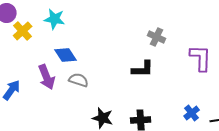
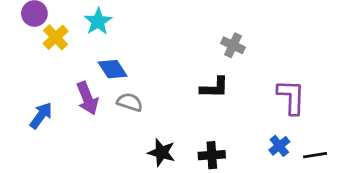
cyan star: (55, 19) -> (98, 21), turned 30
purple L-shape: (201, 58) -> (291, 97), moved

